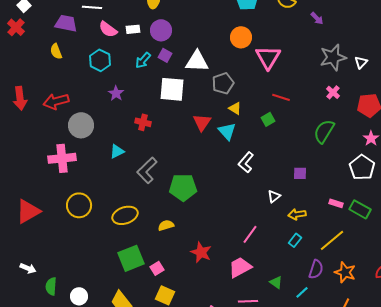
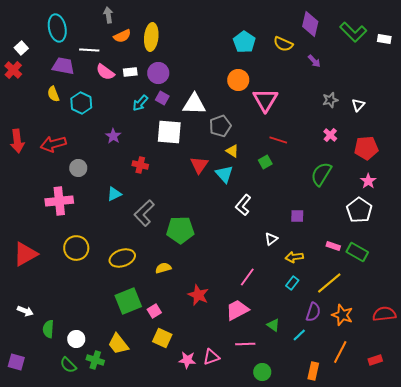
gray star: (333, 57) -> (330, 100), size x0.6
cyan hexagon: (100, 60) -> (81, 103), moved
gray circle: (81, 125) -> (78, 168), size x0.7

